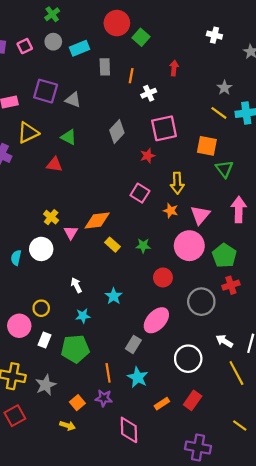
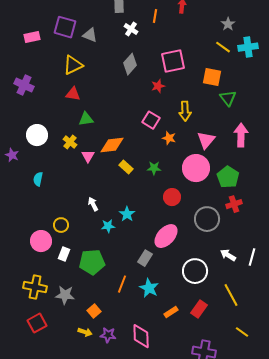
orange line: (131, 76) -> (155, 16), moved
white cross: (149, 93) -> (131, 29), moved, turned -32
yellow triangle: (28, 133) -> (73, 65), moved
green triangle: (69, 137) -> (86, 119), moved, turned -35
orange star: (171, 211) -> (169, 138), moved
white circle: (41, 249) -> (37, 135), moved
cyan star: (83, 316) -> (108, 226), moved
orange line: (108, 373) -> (122, 284), turned 30
yellow line: (236, 373) -> (231, 295), moved
gray star: (46, 385) -> (65, 295), turned 30
purple star: (104, 398) -> (108, 335), moved

